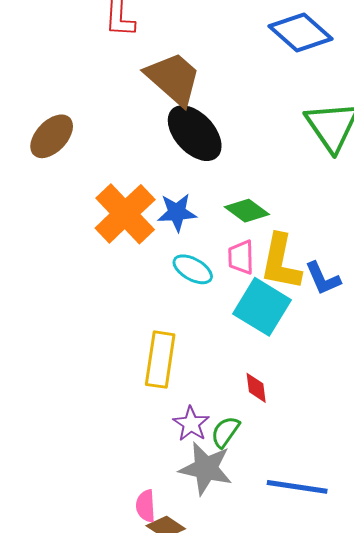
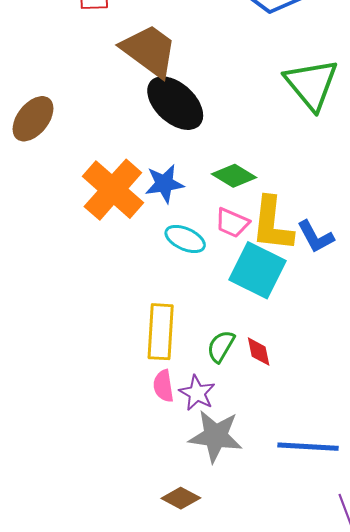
pink trapezoid: (241, 257) -> (232, 223), turned -60
green semicircle: (225, 432) -> (221, 346), moved
pink semicircle: (146, 506) -> (163, 386), moved

